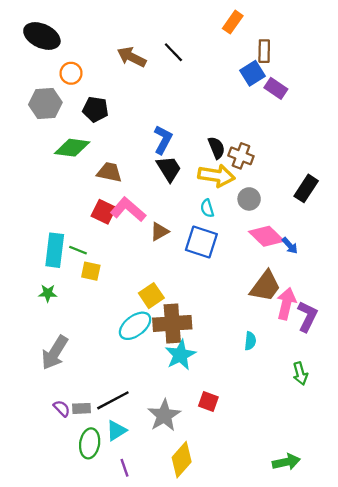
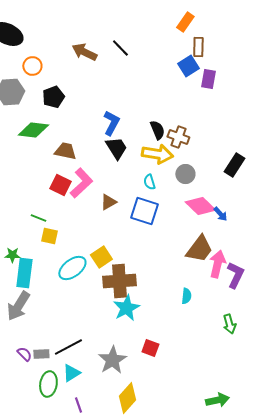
orange rectangle: (233, 22) -> (185, 22), moved
purple rectangle: (276, 88) -> (208, 79), turned 66
black pentagon: (95, 109) -> (53, 97), turned -30
pink L-shape: (128, 209) -> (81, 183), turned 96
cyan rectangle: (55, 250) -> (24, 273), moved
cyan ellipse: (135, 326) -> (72, 268), moved

